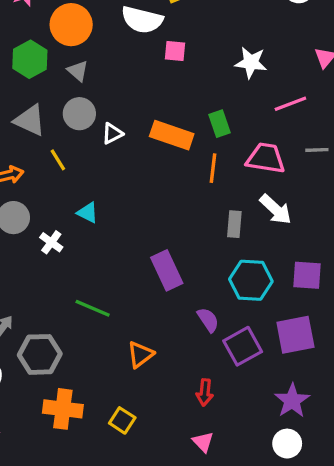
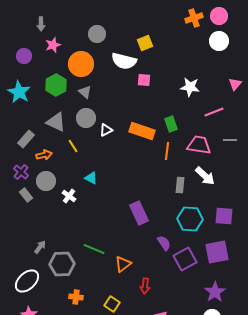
green line: (93, 308) -> (94, 249), moved
red arrow: (205, 392) -> (145, 286), moved
orange cross: (63, 409) -> (76, 297), size x0.6

